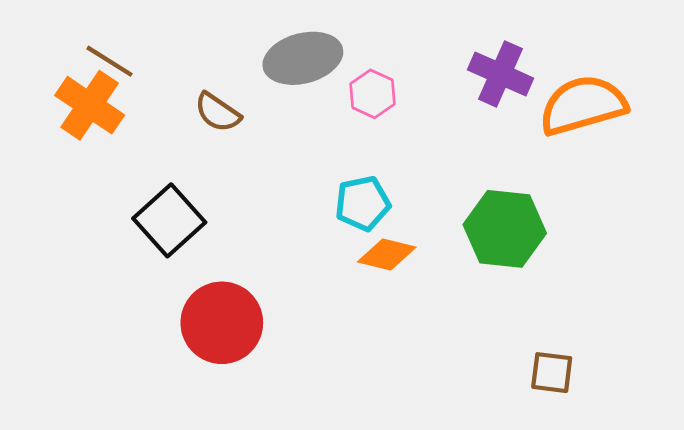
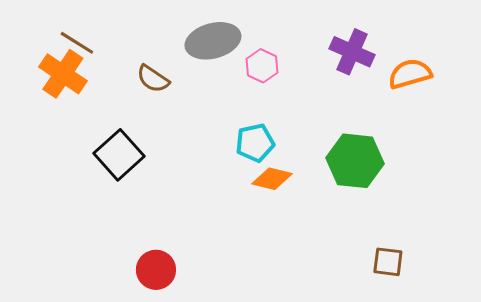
orange semicircle: (583, 105) -> (410, 74), size x0.7
red circle: (222, 323) -> (156, 270), moved, size x0.7

